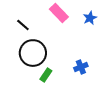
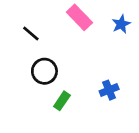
black circle: (33, 53) -> (44, 71), size x0.7

